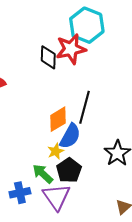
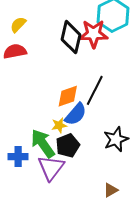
black diamond: (48, 57) -> (71, 37), size x1.4
green arrow: (43, 174) -> (43, 143), size x1.4

